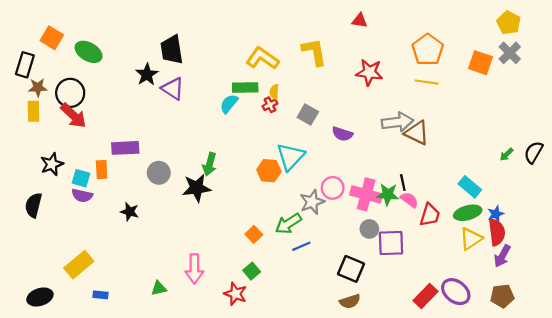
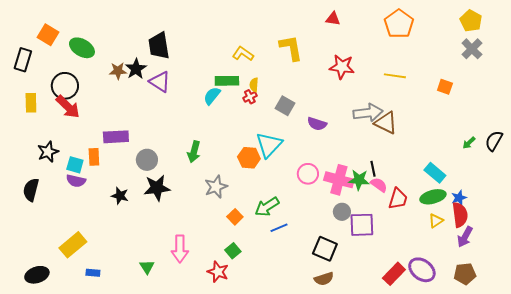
orange pentagon: (428, 50) -> (399, 24), moved
yellow L-shape: (262, 58) -> (243, 54), size x0.7
orange square: (481, 63) -> (445, 87), moved, size x0.7
brown star: (38, 87) -> (118, 71), moved
black star: (197, 188) -> (157, 188), moved
gray star: (312, 202) -> (216, 187), moved
yellow triangle: (471, 239) -> (436, 221), size x0.7
green triangle: (159, 288) -> (147, 267), turned -49

